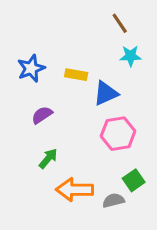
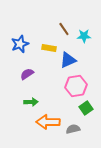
brown line: (120, 23) -> (64, 29), moved
green arrow: (48, 159) -> (31, 102), turned 48
green square: (134, 180) -> (86, 108), moved

